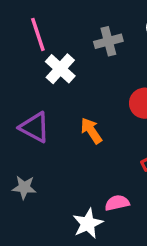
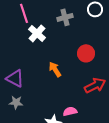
purple triangle: (34, 127) -> (15, 78), moved

